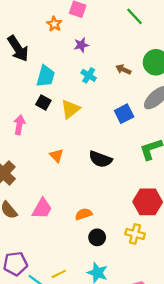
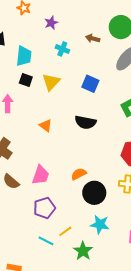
blue square: (124, 114) -> (90, 84), moved, turned -30
black circle: (97, 237) -> (94, 193), size x1.5
purple pentagon: (15, 264) -> (44, 208), moved

